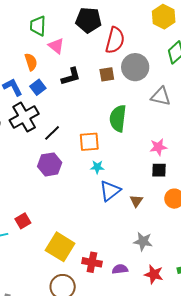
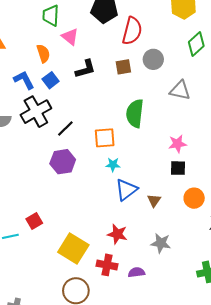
gray circle: (135, 67) -> (153, 59), size x0.7
red star: (154, 274) -> (117, 234), moved

